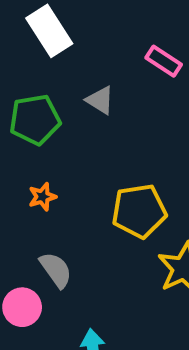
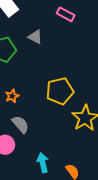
orange star: (42, 197) -> (12, 96), moved

